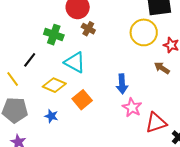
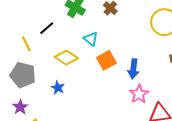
cyan triangle: (75, 62) -> (91, 39), size x0.7
orange square: (82, 100) -> (106, 60), moved

